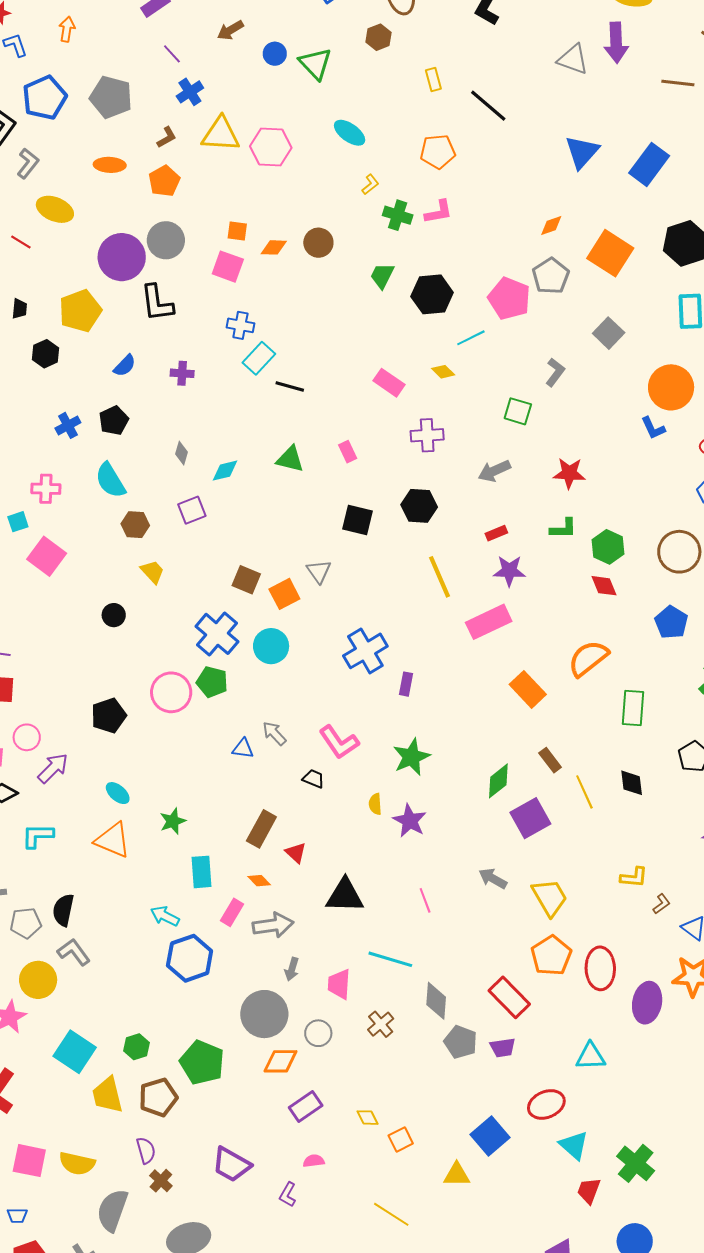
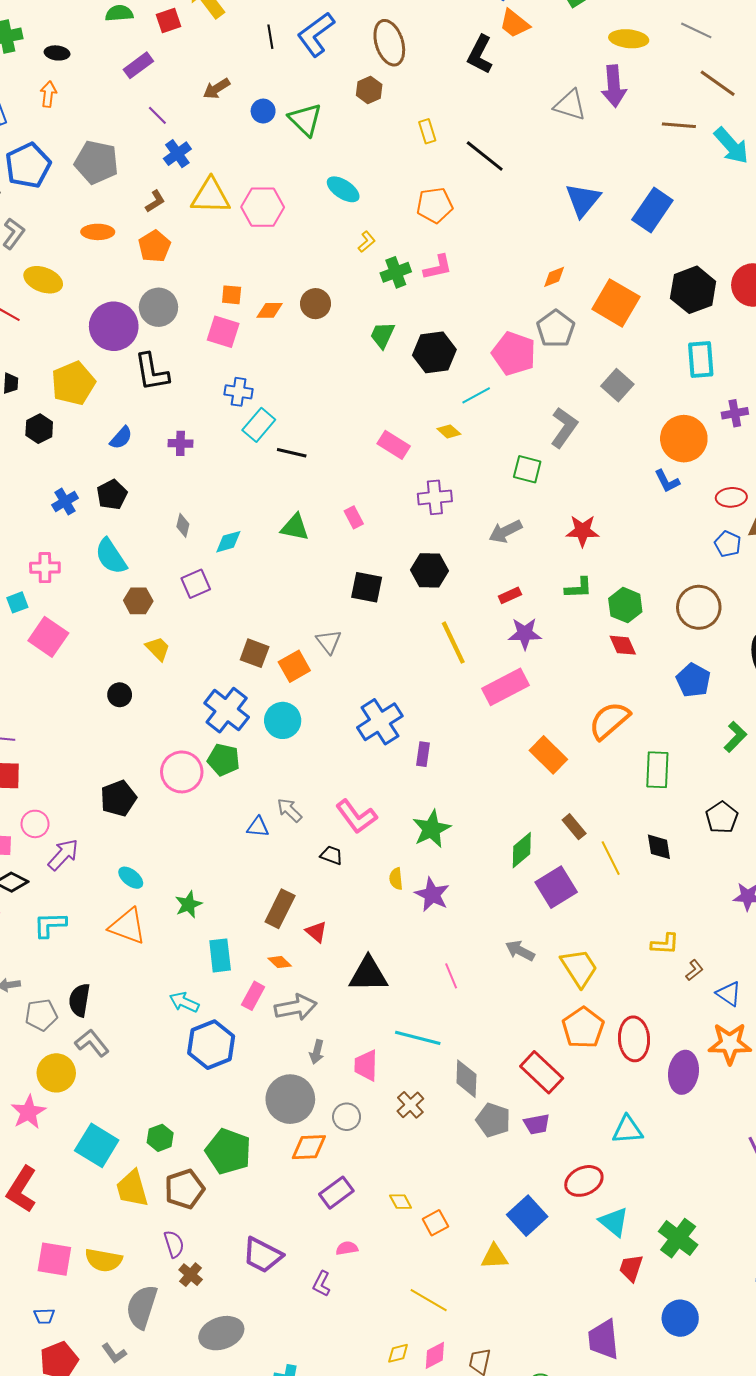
green cross: (398, 215) -> (396, 272), turned -36
gray L-shape: (555, 372) -> (564, 428), size x1.4

